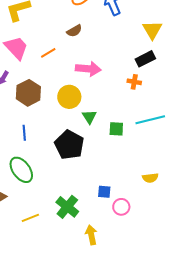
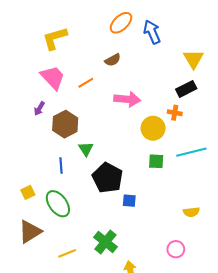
yellow circle: (69, 97) -> (153, 128), moved
green triangle: (89, 117) -> (86, 149), moved
blue square: (104, 192) -> (129, 201), moved
pink circle: (121, 207) -> (176, 249), moved

